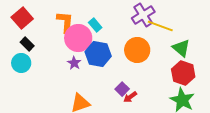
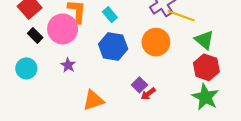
pink circle: (78, 38) -> (63, 29), moved
cyan circle: (21, 63) -> (26, 68), moved
purple star: (74, 63) -> (68, 65), moved

